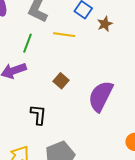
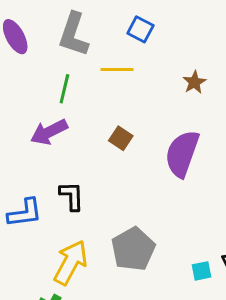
brown star: (105, 24) -> (194, 82), moved
black L-shape: (38, 115) -> (72, 196), moved

